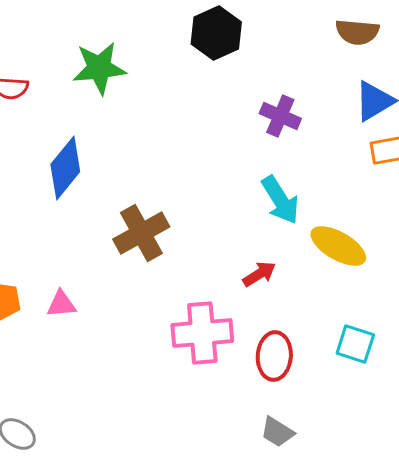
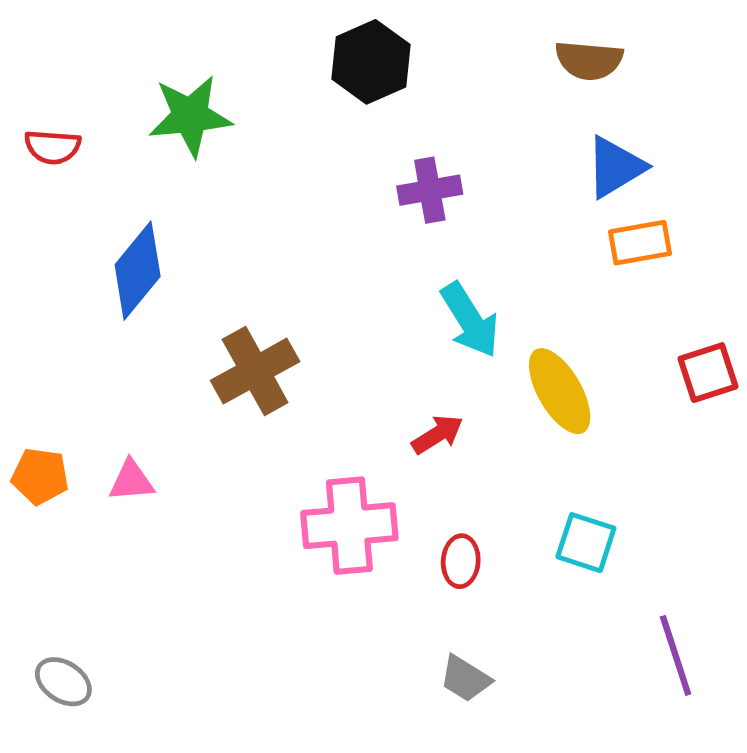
purple cross: (280, 116) -> (430, 190), moved, turned -33
yellow ellipse: (338, 246) -> (560, 391), turned 30
red ellipse: (274, 356) -> (461, 561), size x0.7

